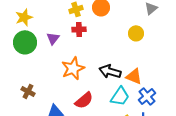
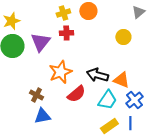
purple triangle: (53, 38) -> (40, 42), size x1.5
brown cross: (28, 91) -> (36, 95), moved
red semicircle: (84, 100) -> (76, 94), moved

